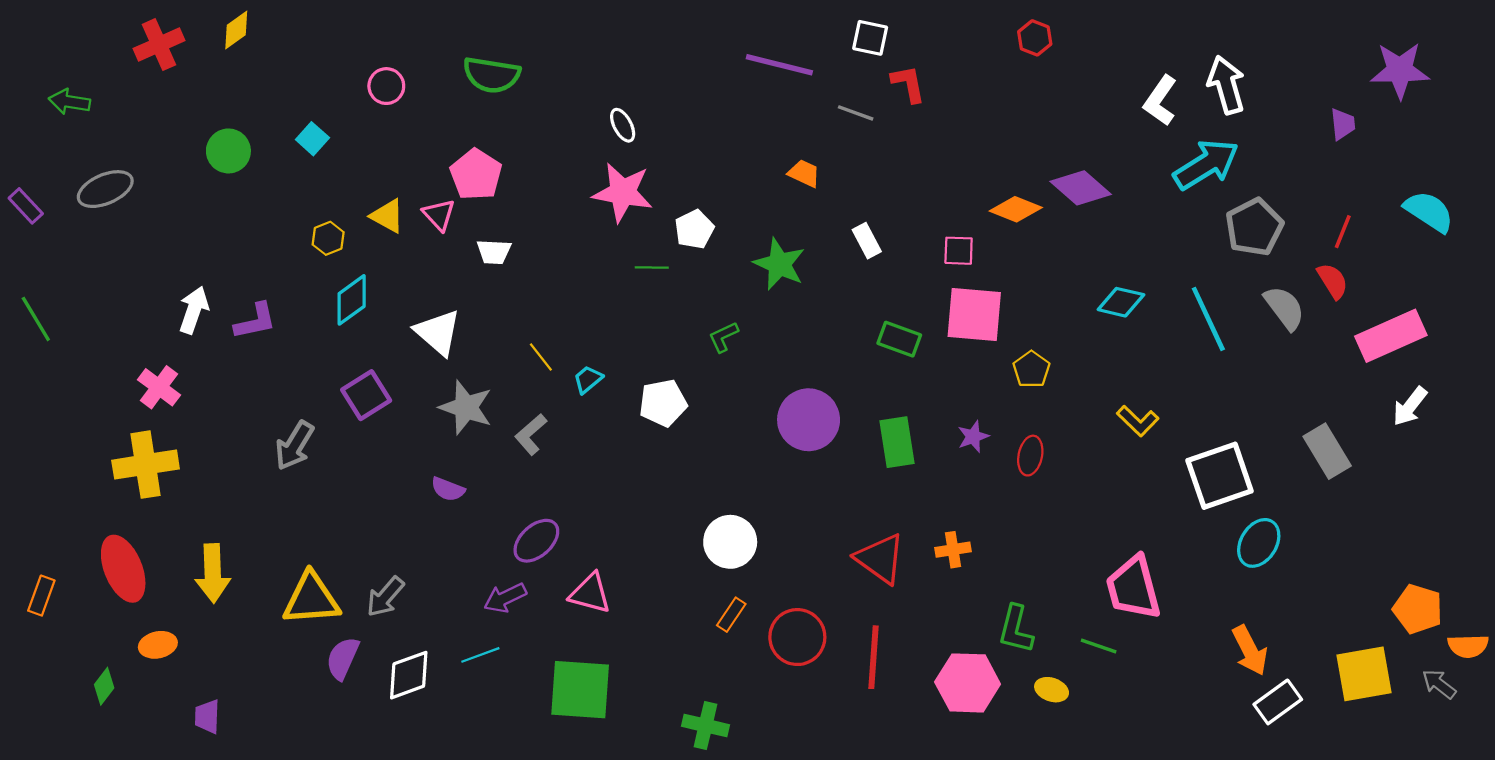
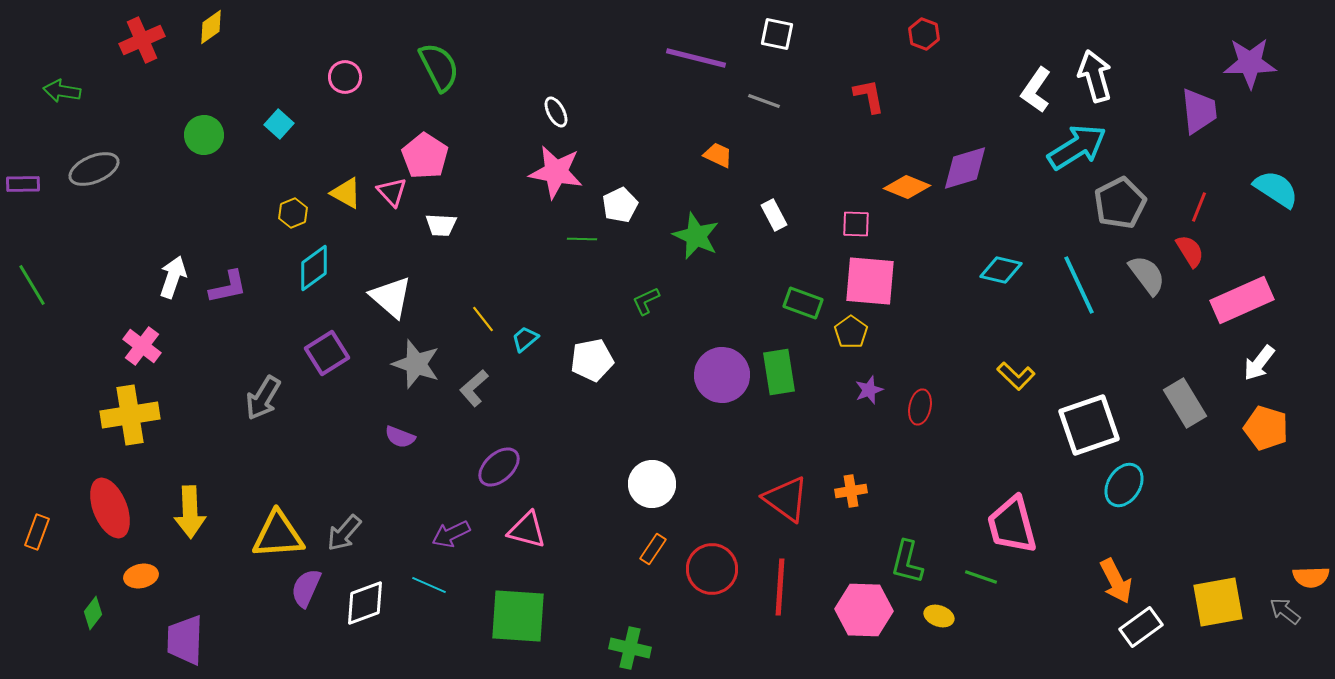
green semicircle: (492, 75) -> (439, 67), turned -126
red L-shape: (908, 84) -> (869, 96), moved
purple trapezoid: (1343, 124) -> (1199, 111), size x1.6
purple diamond: (1081, 188) -> (965, 168), turned -58
purple rectangle: (26, 206) -> (23, 184), turned -48
yellow pentagon: (1031, 369) -> (851, 332), moved
green rectangle: (897, 442) -> (779, 372), moved
purple ellipse: (536, 541) -> (499, 467), moved
orange pentagon: (1418, 609) -> (1266, 428), moved
cyan line: (480, 655) -> (429, 585), turned 44
purple trapezoid: (207, 717) -> (185, 640), size x1.6

